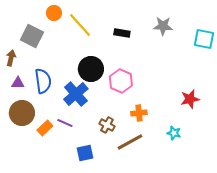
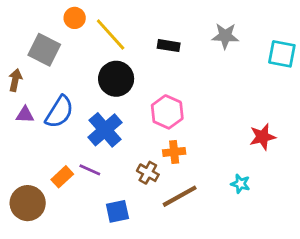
black circle: (91, 69) -> (116, 79), moved
blue semicircle: (43, 81) -> (59, 112), turned 40
brown circle: (22, 113) -> (28, 203), moved
orange cross: (139, 113) -> (174, 152), moved

